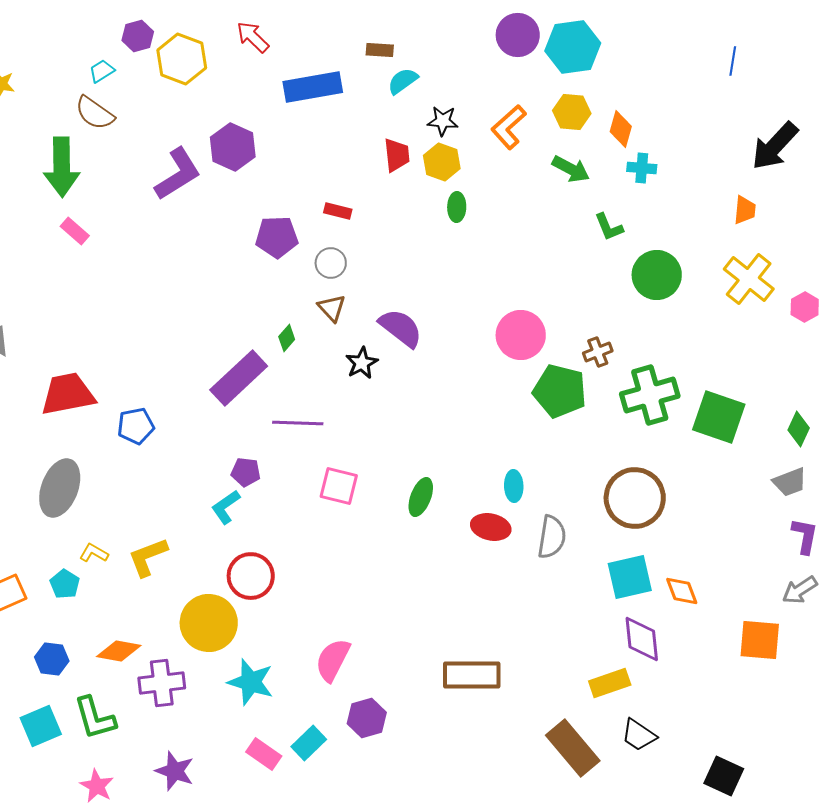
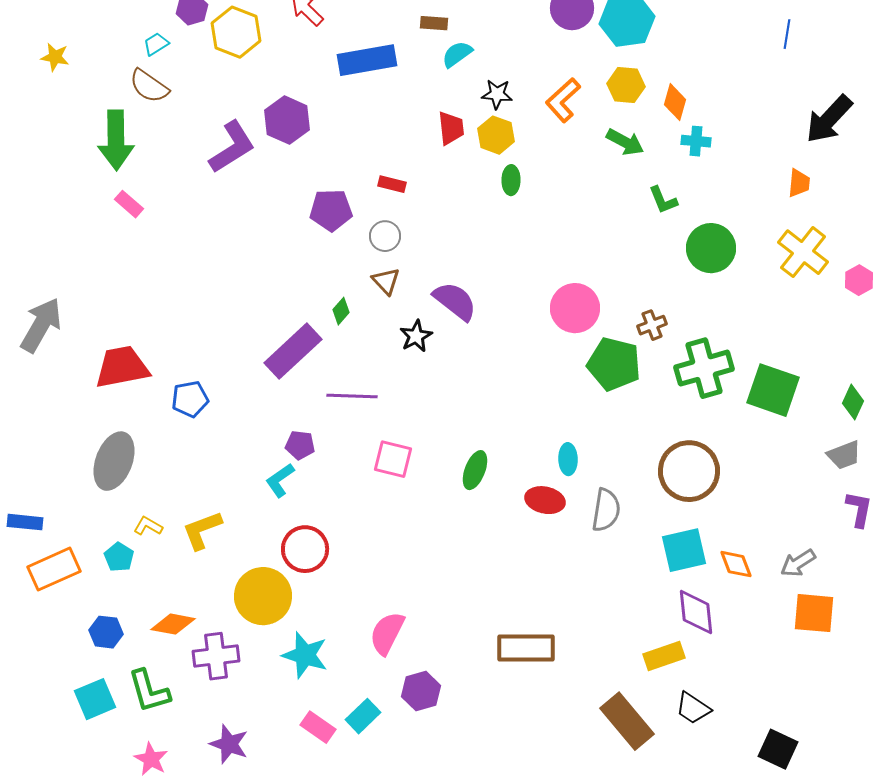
gray arrow: (800, 590) -> (798, 563), moved

